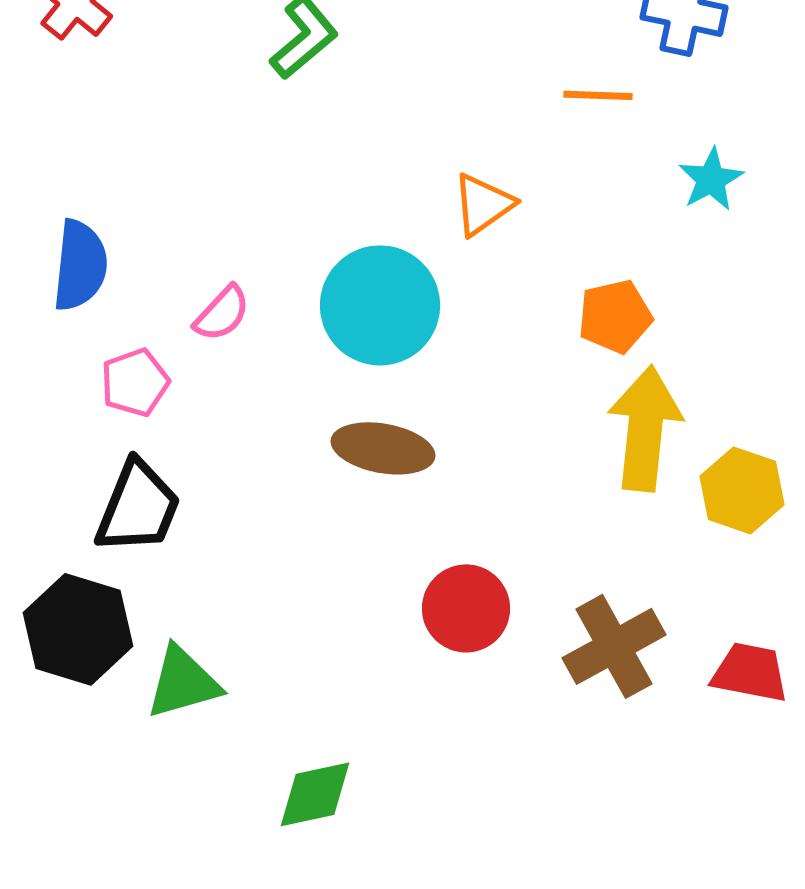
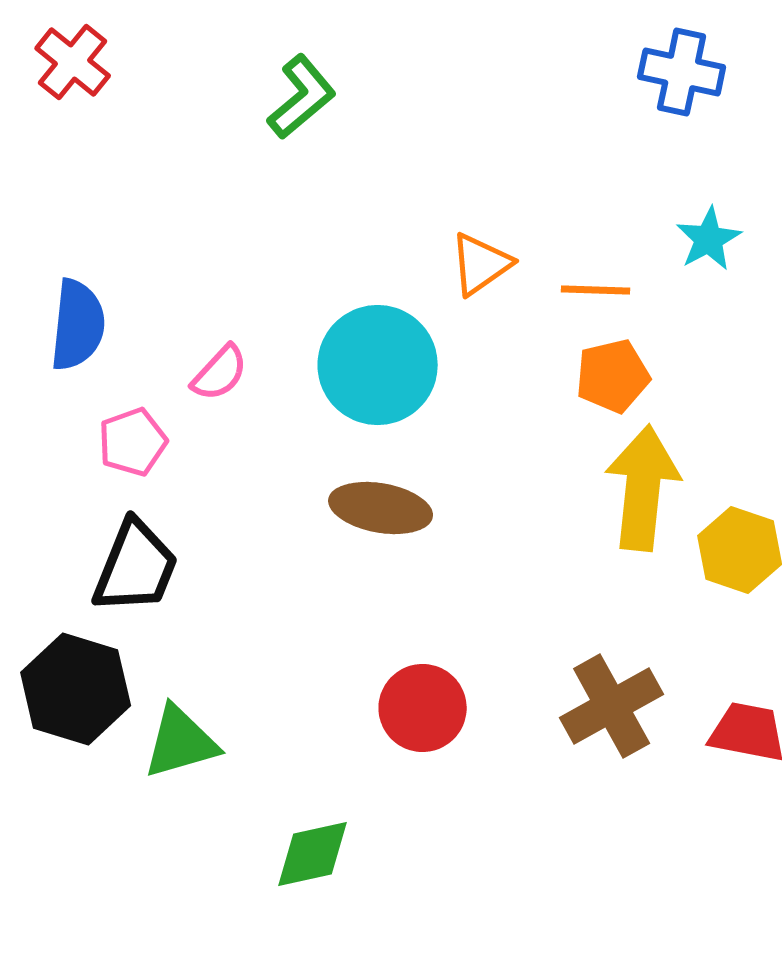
orange line: (598, 95) -> (596, 290), moved
red circle: (466, 608) -> (423, 708), moved

